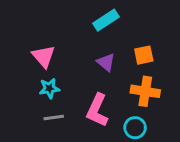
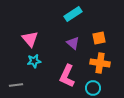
gray line: (54, 117) -> (16, 85), moved

